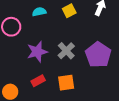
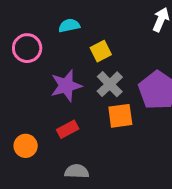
yellow square: (69, 11) -> (101, 51), moved
orange square: (66, 83) -> (120, 116), moved

